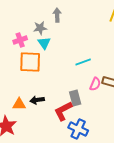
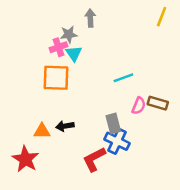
pink cross: (20, 40) -> (59, 47), moved
red L-shape: (63, 111) -> (94, 159), moved
blue cross: (78, 129) -> (117, 141), moved

